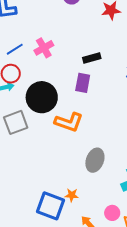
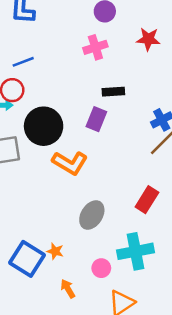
pink cross: (44, 48) -> (95, 47), moved
pink circle: (112, 213) -> (101, 268), moved

